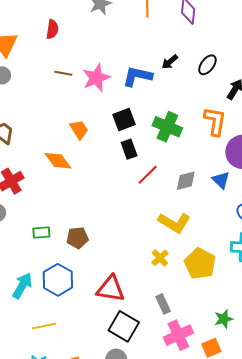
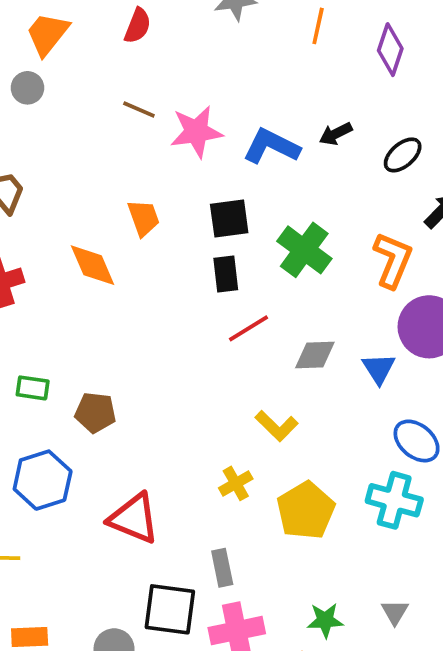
yellow L-shape: (174, 223) -> (277, 426), size x0.7
black square: (124, 326) -> (170, 609), moved, turned -36

